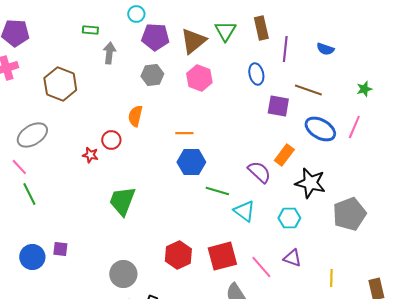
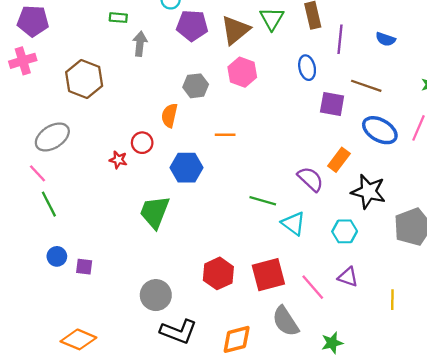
gray hexagon: (152, 75) -> (196, 86), moved
blue hexagon: (191, 162) -> (187, 168), moved
blue circle: (32, 257) -> (57, 256), moved, size x0.7

